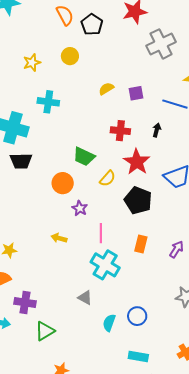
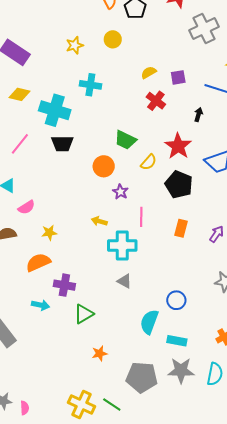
red cross: (120, 131) -> (156, 101), moved, turned 30
cyan cross: (105, 265) -> (122, 245), moved, turned -32
cyan semicircle: (109, 323) -> (149, 322), moved, size x1.4

